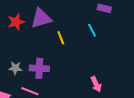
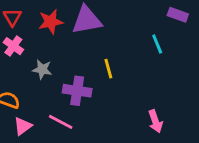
yellow line: (61, 38) -> (108, 69), moved
gray star: (15, 68) -> (42, 69), moved

